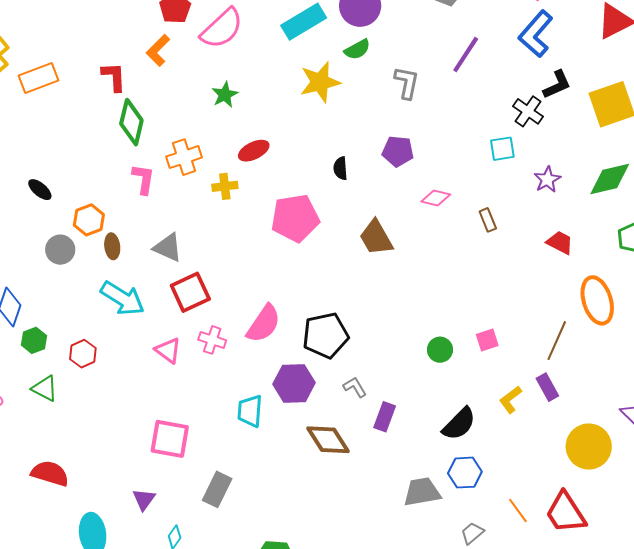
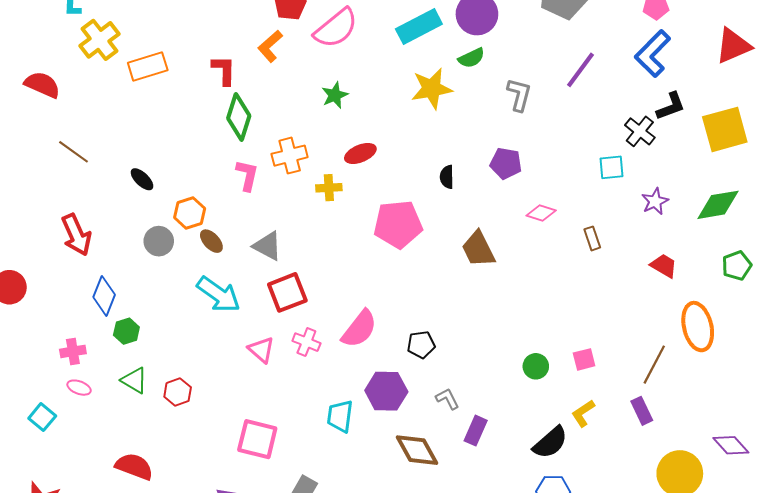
brown ellipse: (112, 246) -> (211, 241), turned -40
black pentagon: (325, 335) -> (421, 345), size x0.6
red hexagon: (83, 354) -> (178, 392), moved
yellow L-shape: (511, 400) -> (583, 413), moved

